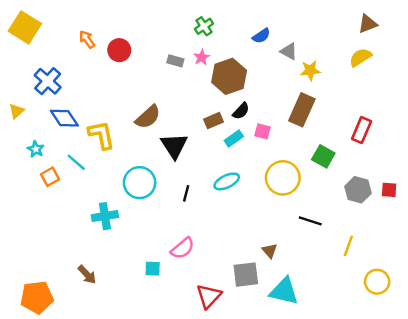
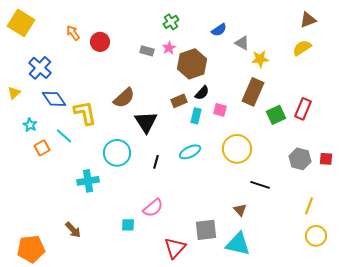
cyan rectangle: (234, 138) -> (196, 116), turned -42
green square: (323, 156) -> (276, 115), moved, turned 36
yellow line: (348, 246) -> (309, 206), moved
brown triangle: (270, 251) -> (240, 210), moved

